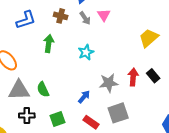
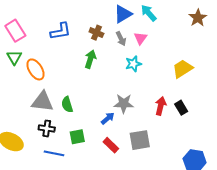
green arrow: (49, 44) -> (90, 59), moved
cyan star: (86, 52) -> (133, 64), moved
gray star: (109, 83) -> (124, 104), moved

